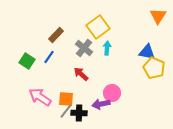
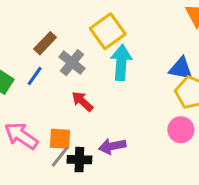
gray cross: (84, 48) -> (72, 63), moved
cyan arrow: (107, 48) -> (121, 63), size x1.6
pink circle: (112, 93) -> (181, 130), moved

